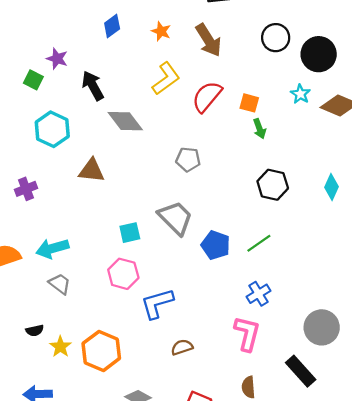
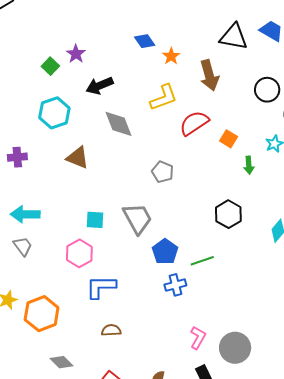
blue diamond: (112, 26) -> (145, 41), moved, turned 75
black arrow: (93, 86) -> (100, 86), turned -100
green arrow: (259, 129) -> (249, 165), moved
blue cross: (258, 294) -> (175, 285), moved
pink L-shape: (247, 334) -> (198, 338), moved, size x0.7

